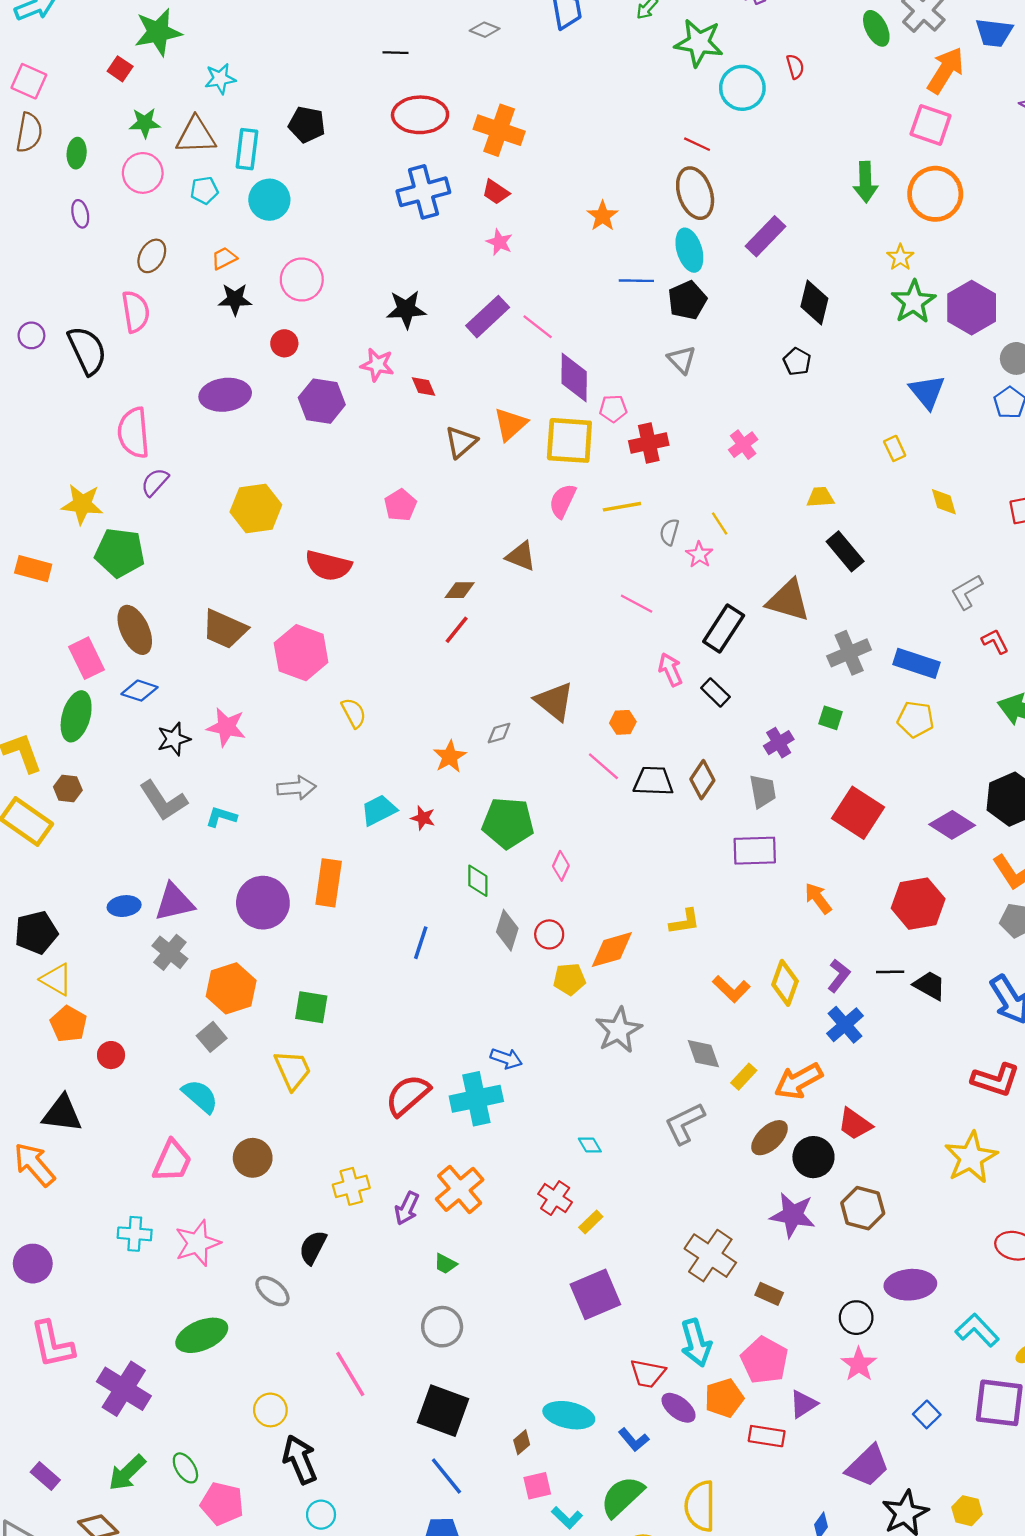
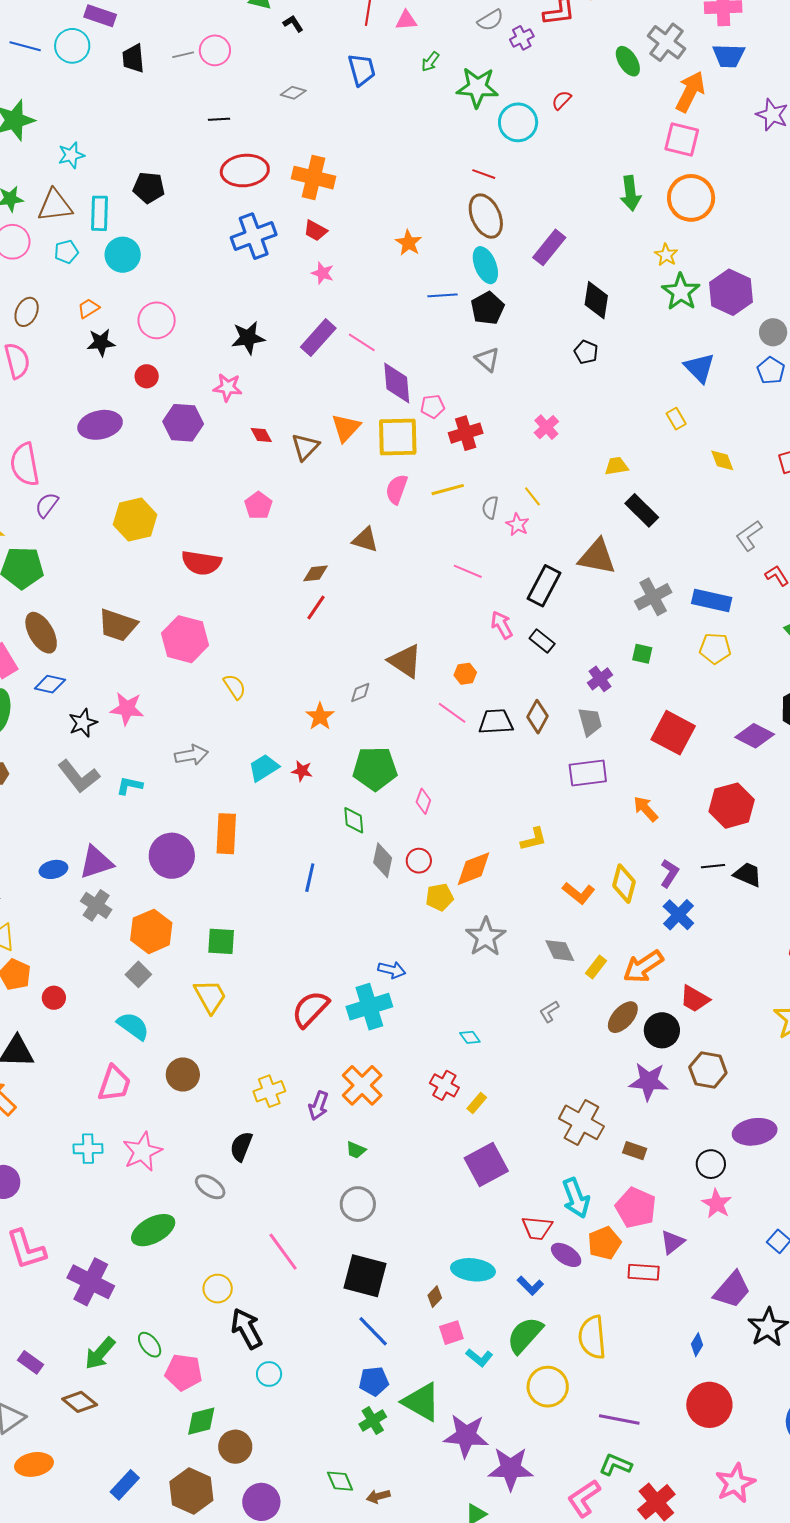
red semicircle: (795, 67) -> (562, 100), turned -115
red diamond: (424, 387) -> (261, 435), moved
gray L-shape: (685, 1123) -> (549, 1011), size x0.6

